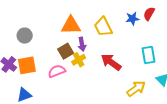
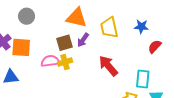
red semicircle: (149, 14) -> (155, 47), moved
purple arrow: (82, 44) -> (83, 40), turned 32
cyan rectangle: (149, 55) -> (143, 79), moved
yellow cross: (79, 60) -> (65, 62), moved

